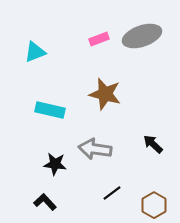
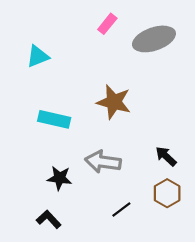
pink rectangle: (99, 39) -> (107, 24), moved, turned -30
brown hexagon: (154, 205) -> (167, 193), moved

